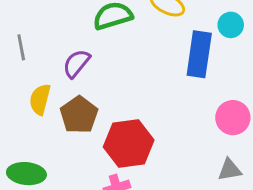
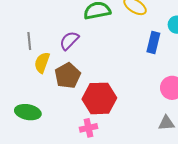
gray line: (21, 47) -> (29, 41), moved
blue rectangle: (199, 54) -> (153, 42), size x0.7

